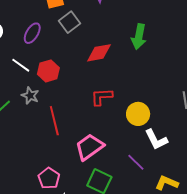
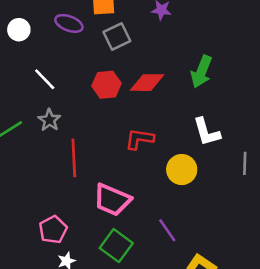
purple ellipse: (32, 33) -> (69, 23), moved, turned 70
red hexagon: (48, 71) -> (106, 85), moved
white L-shape: (156, 140) -> (207, 132), moved
pink trapezoid: (90, 147) -> (112, 200), turned -132

